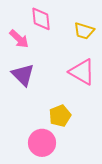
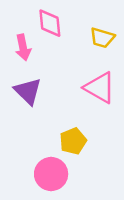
pink arrow: (19, 39) -> (23, 47), turned 35

